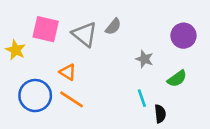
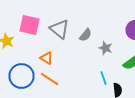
gray semicircle: (113, 27) -> (86, 35), moved

